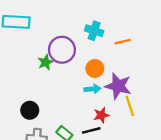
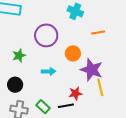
cyan cross: (94, 31) -> (75, 11), moved
green star: (46, 62) -> (19, 56), moved
cyan arrow: (92, 89) -> (49, 71), moved

